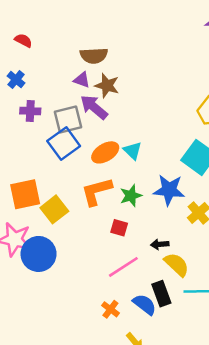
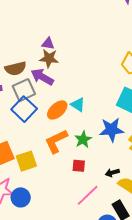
brown semicircle: (94, 56) -> (16, 69), moved
purple triangle: (82, 80) -> (48, 43), moved
yellow square: (54, 209) -> (26, 161), turned 30
blue circle: (39, 254) -> (21, 197), size x0.7

